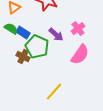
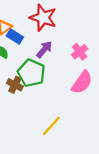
blue rectangle: (23, 33) -> (15, 36), moved
purple arrow: (56, 35) -> (44, 49), moved, turned -91

